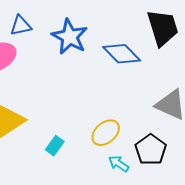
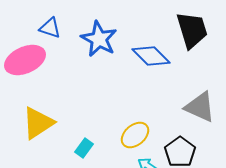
blue triangle: (21, 26) -> (50, 28), turned 30

